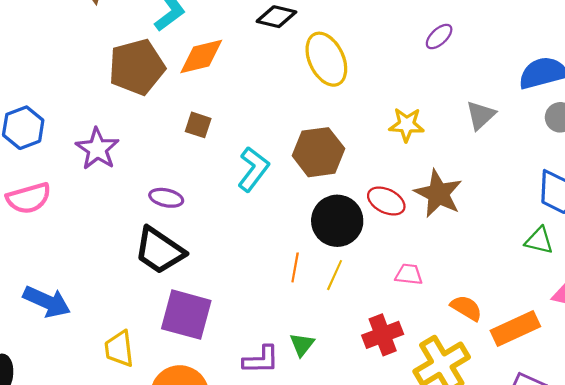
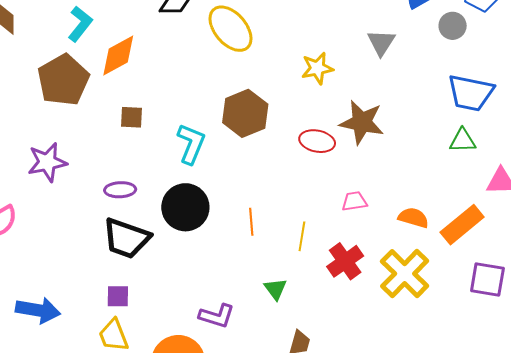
purple star: (97, 149) -> (47, 162), turned -30
black circle: (337, 221) -> (185, 207), moved
yellow line: (335, 275) -> (302, 236), moved
purple square: (186, 315) -> (118, 296), moved, size x0.5
purple L-shape: (261, 360) -> (217, 316), moved, turned 33

